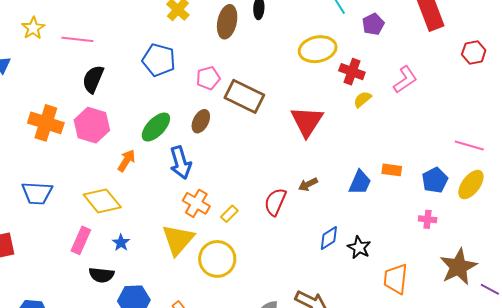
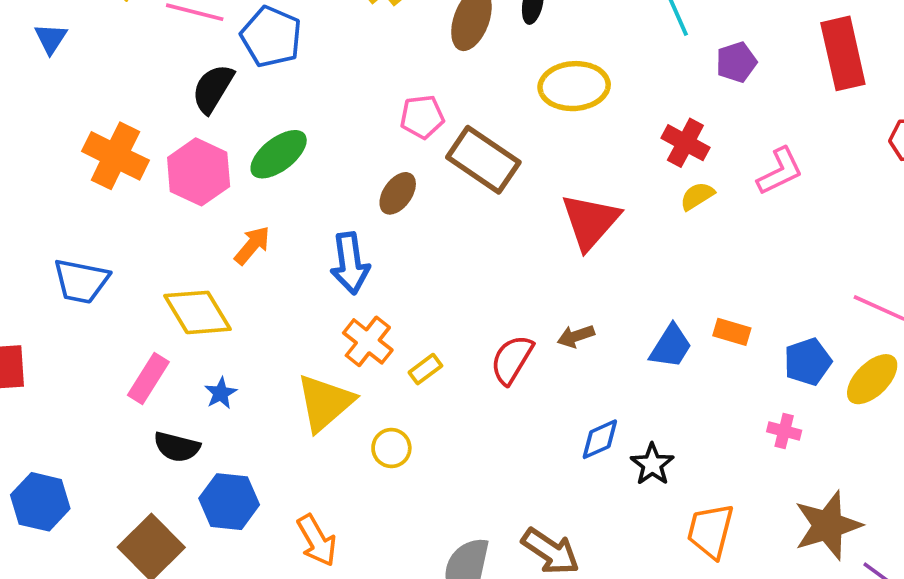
yellow ellipse: (318, 49) -> (574, 86), moved
blue pentagon: (159, 60) -> (271, 37), moved
green ellipse: (156, 127) -> (279, 154), moved
yellow circle: (217, 259) -> (391, 448), size x0.6

